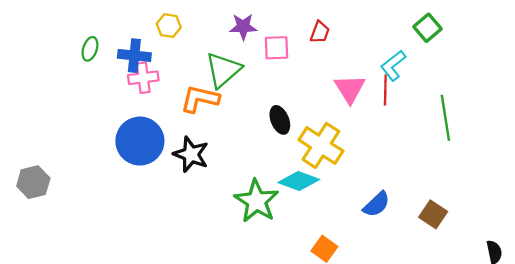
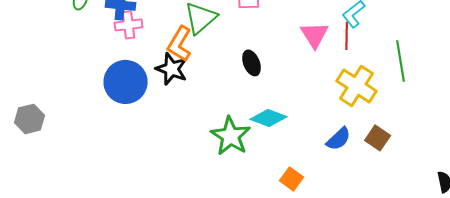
orange L-shape: (200, 99) -> (180, 44), turned -72
yellow cross: (321, 145) -> (357, 86), moved
black star: (191, 154) -> (172, 69), moved
brown square: (433, 214) -> (378, 138), moved

